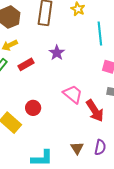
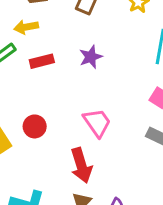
red arrow: (95, 111) -> (81, 165), moved

